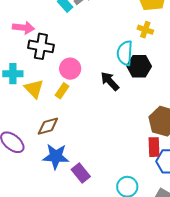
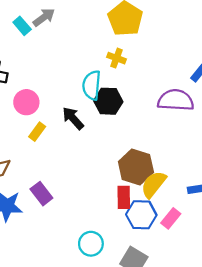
yellow rectangle: (62, 91) -> (37, 132), moved
purple rectangle: (81, 173) -> (41, 194), moved

